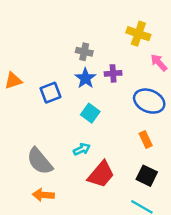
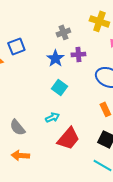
gray cross: (84, 52) -> (63, 32), moved, turned -32
blue square: (51, 93) -> (16, 46), moved
gray semicircle: (40, 161) -> (17, 127), size x0.7

